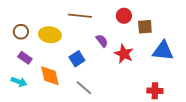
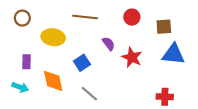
brown square: (145, 27) -> (164, 27), moved
brown circle: (21, 32) -> (22, 18), moved
purple rectangle: (25, 58) -> (27, 62), turned 56

